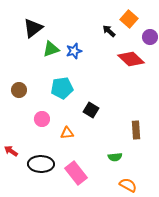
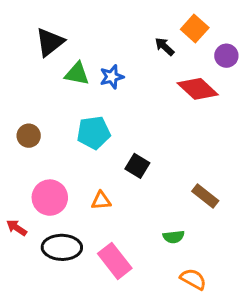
green triangle: (51, 49) -> (77, 74), turned 30
pink circle: (42, 119) -> (50, 198), moved, size x1.5
brown rectangle: (136, 130) -> (205, 196), turned -48

